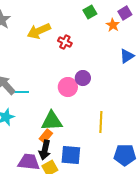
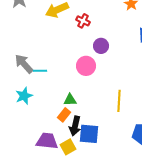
purple circle: (83, 78) -> (101, 46), moved
green triangle: (52, 121) -> (70, 100), size x0.6
black arrow: (45, 150) -> (75, 126), moved

